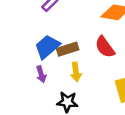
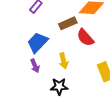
brown rectangle: (68, 49) -> (68, 23), moved

